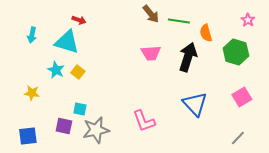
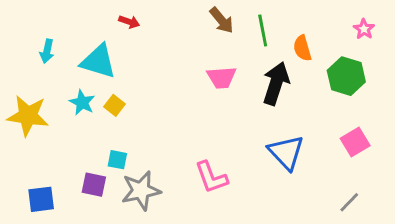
red arrow: (79, 20) -> (129, 22), moved
green line: (179, 21) -> (263, 31), turned 70
yellow star: (32, 93) -> (28, 116), moved, size x1.8

